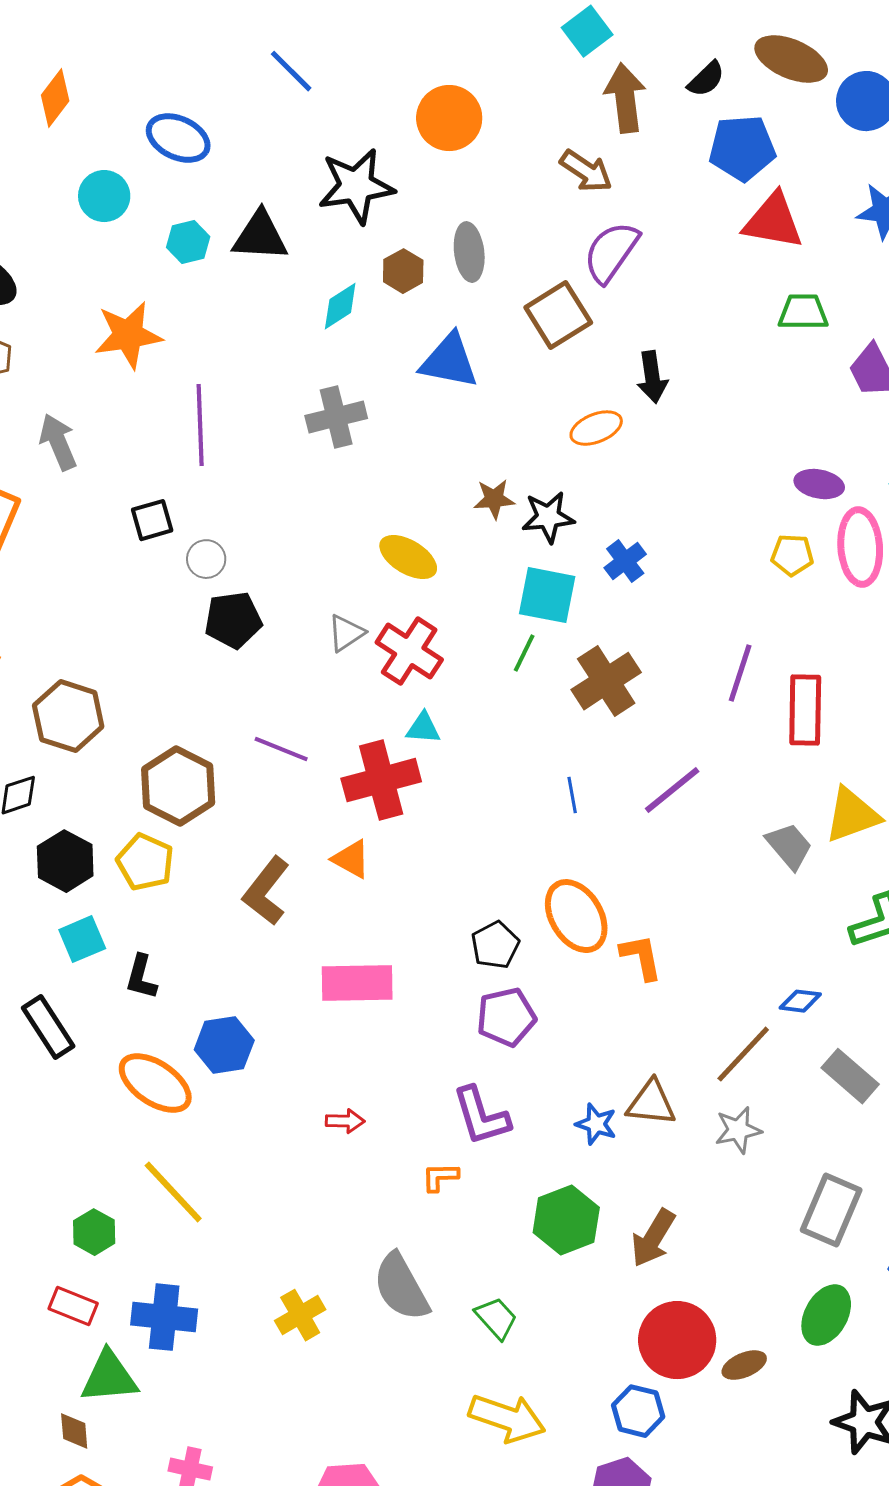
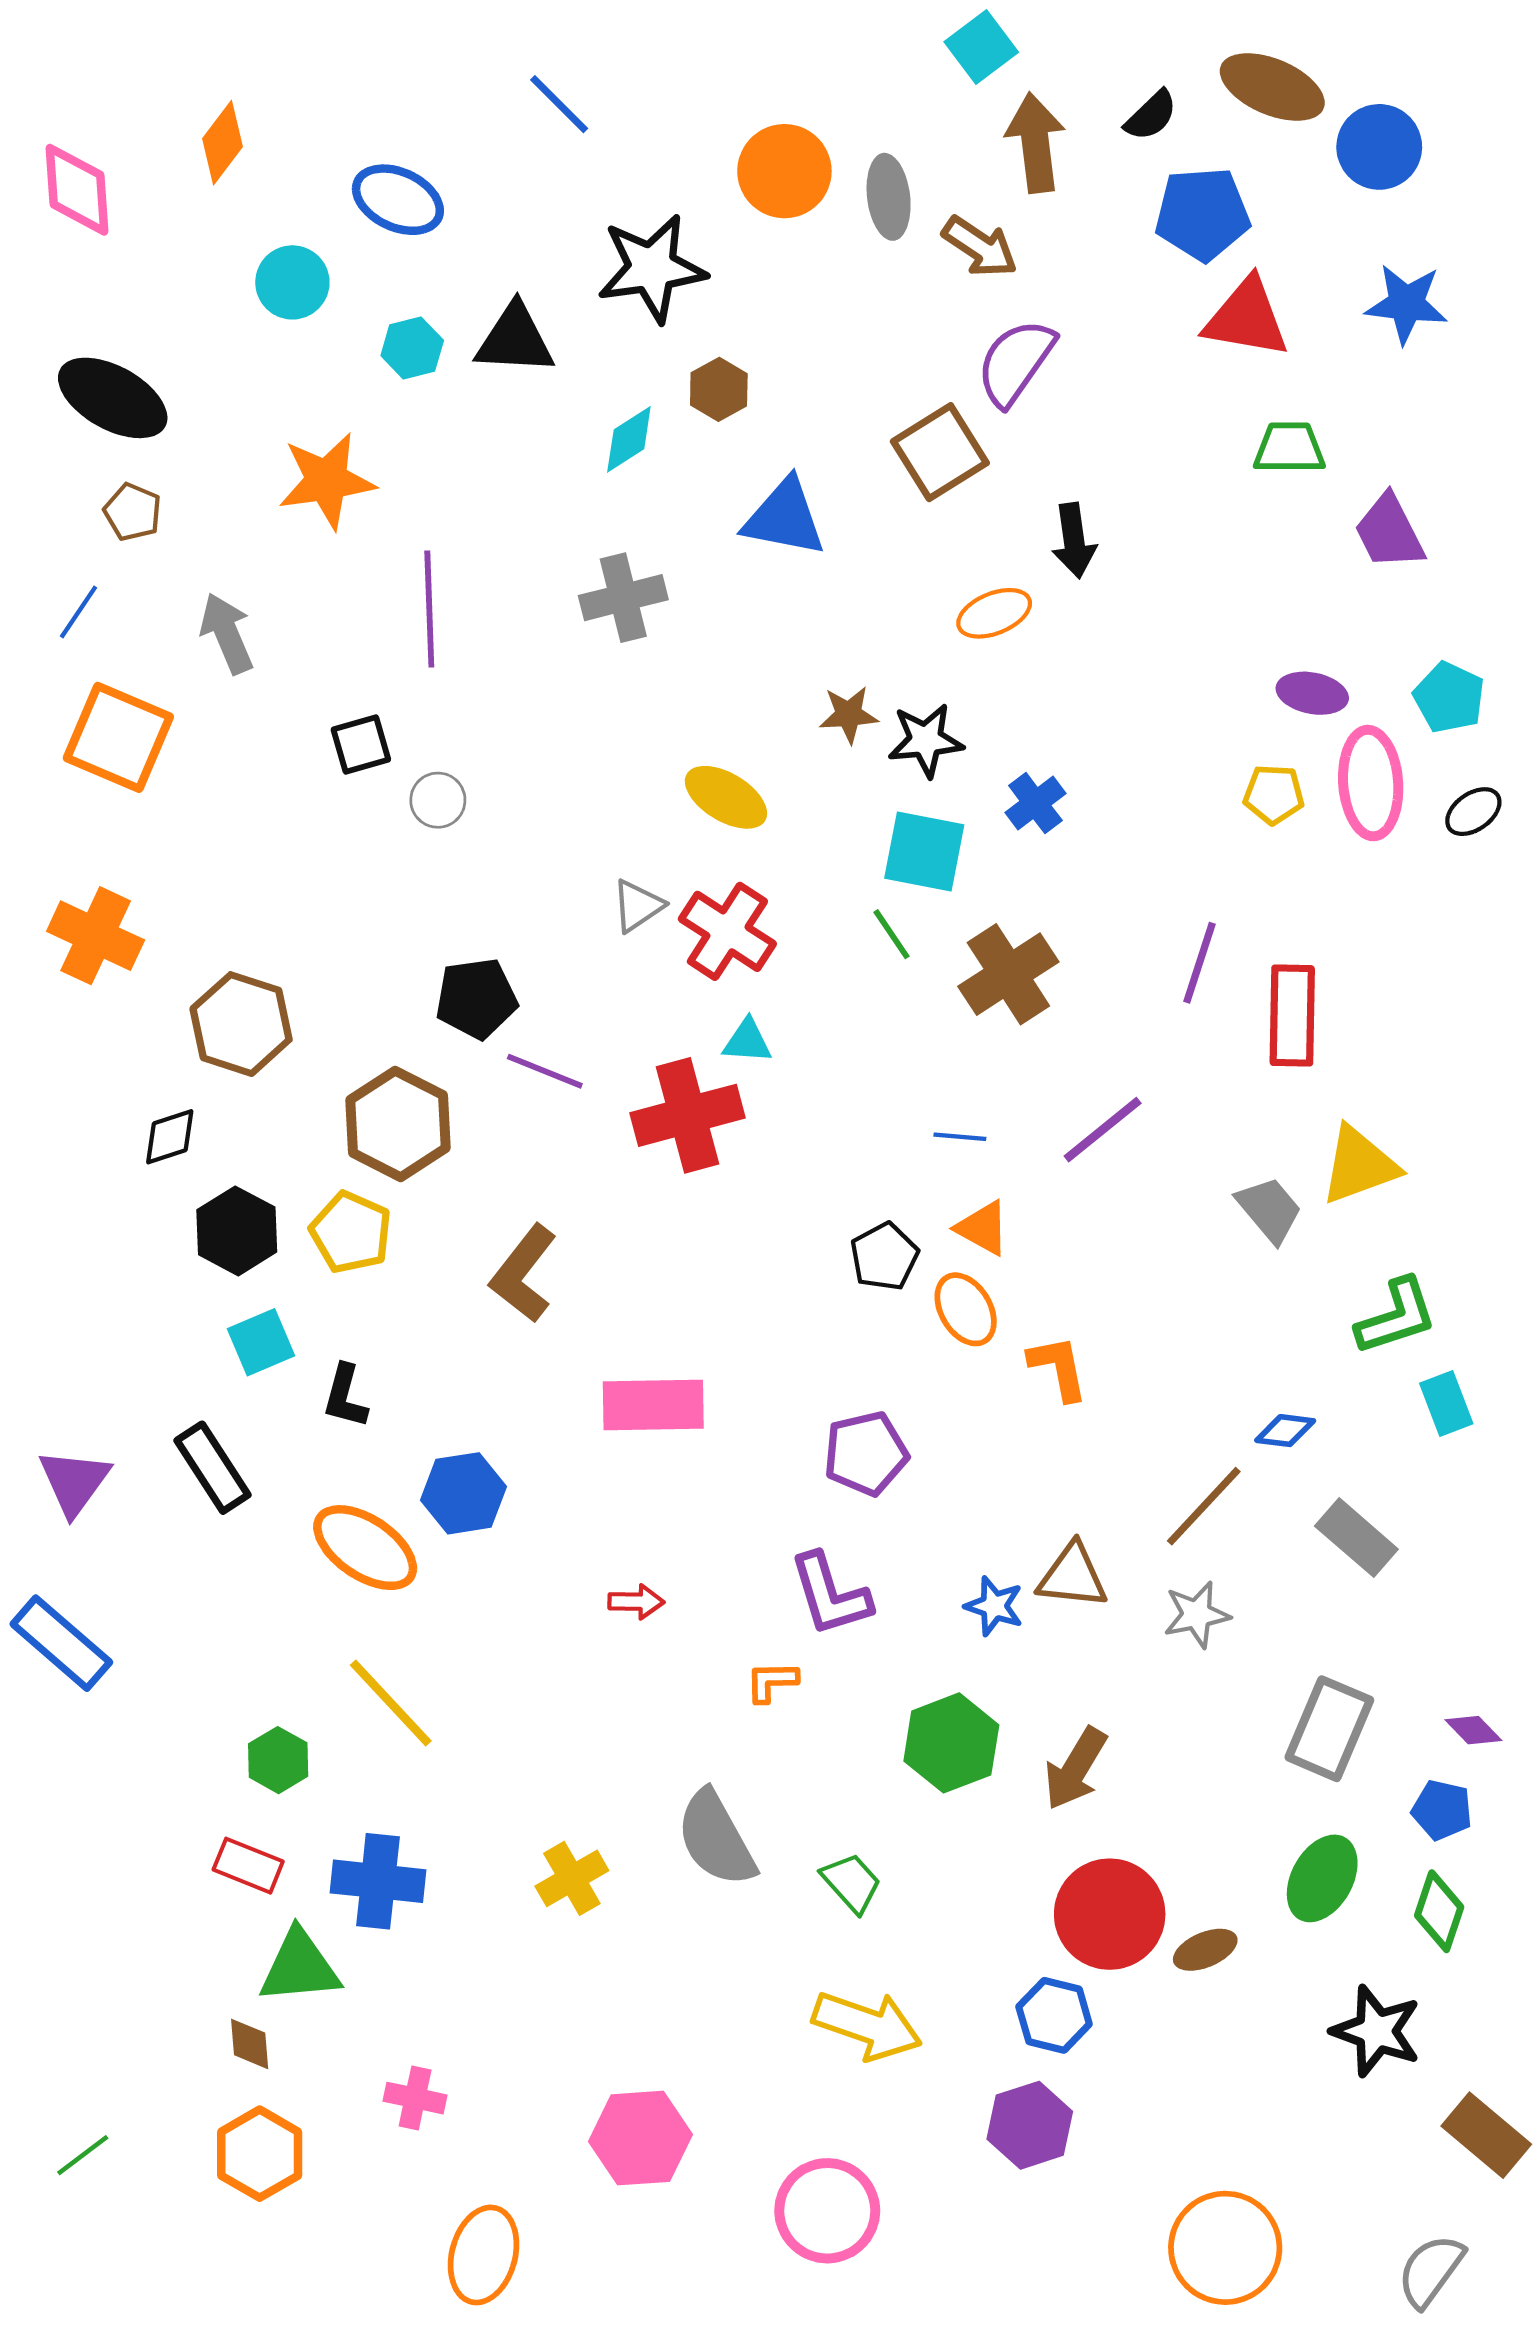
gray ellipse: (469, 252) -> (889, 197), moved
black pentagon: (233, 620) -> (476, 998), moved
green line: (524, 653) -> (891, 934), turned -60
blue line: (572, 795) -> (960, 1137), turned -75
orange triangle: (351, 859) -> (983, 1228), moved
orange ellipse: (576, 916) -> (966, 1309), size x0.7
black pentagon: (495, 945) -> (884, 1257), moved

